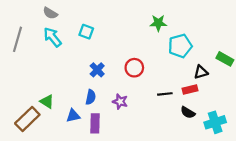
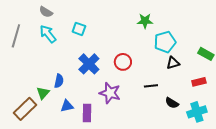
blue cross: (97, 70) -> (89, 64), size x1.5
black triangle: (201, 72) -> (173, 63), moved
red rectangle: (190, 90) -> (199, 82), moved
blue semicircle: (91, 97) -> (59, 81), moved
green triangle: (47, 102) -> (43, 93), turned 40
purple star: (120, 102) -> (110, 93), size x1.5

